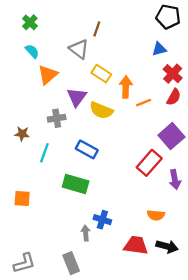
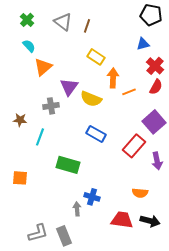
gray triangle: (79, 49) -> (63, 22), moved
yellow rectangle: (101, 74) -> (96, 57), moved
blue rectangle: (87, 149) -> (96, 134), moved
gray L-shape: (24, 263) -> (38, 233), moved

